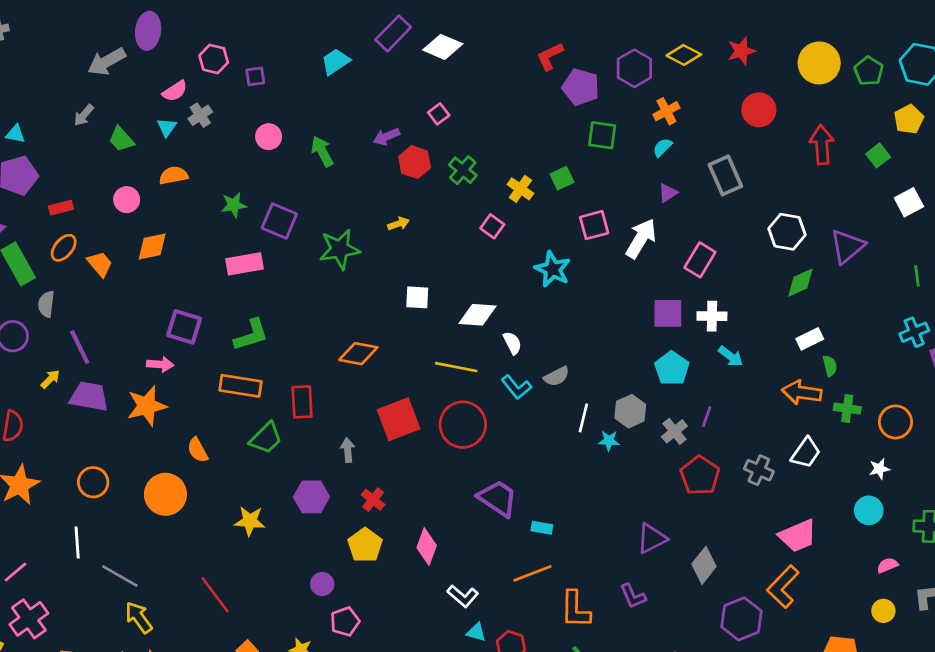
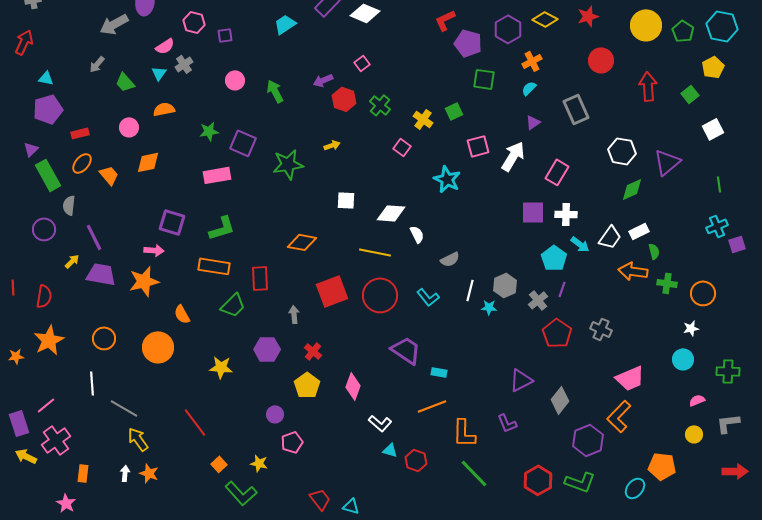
cyan pentagon: (672, 368) -> (554, 258), moved
cyan L-shape: (516, 387) -> (428, 297), moved
white trapezoid: (806, 453) -> (610, 237), moved

